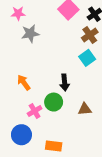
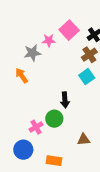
pink star: (18, 13) -> (49, 40), moved
orange arrow: (24, 83) -> (22, 76), moved
brown triangle: (85, 109) -> (84, 140), moved

